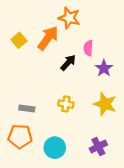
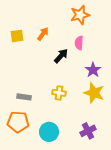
orange star: (69, 18) -> (80, 15), moved, turned -30
orange arrow: (48, 38) -> (43, 34), size x0.6
yellow square: (19, 40) -> (17, 36), turned 32
purple star: (104, 68) -> (93, 70), moved

